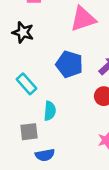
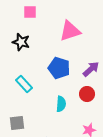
cyan semicircle: (50, 111) -> (61, 104), moved
gray square: (29, 132) -> (17, 123), moved

